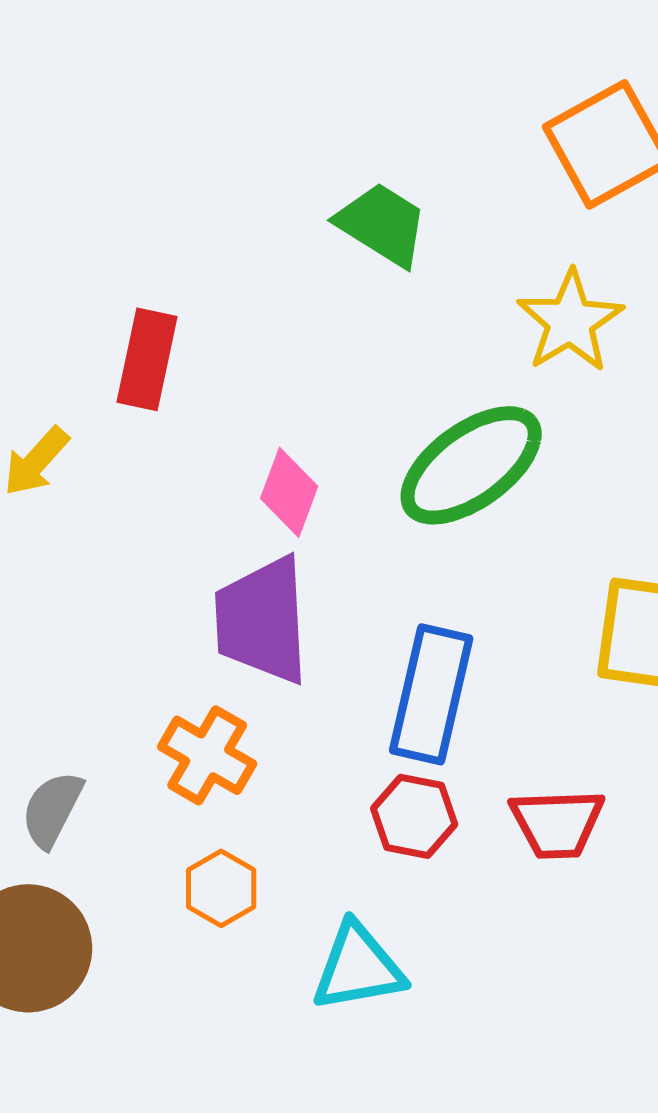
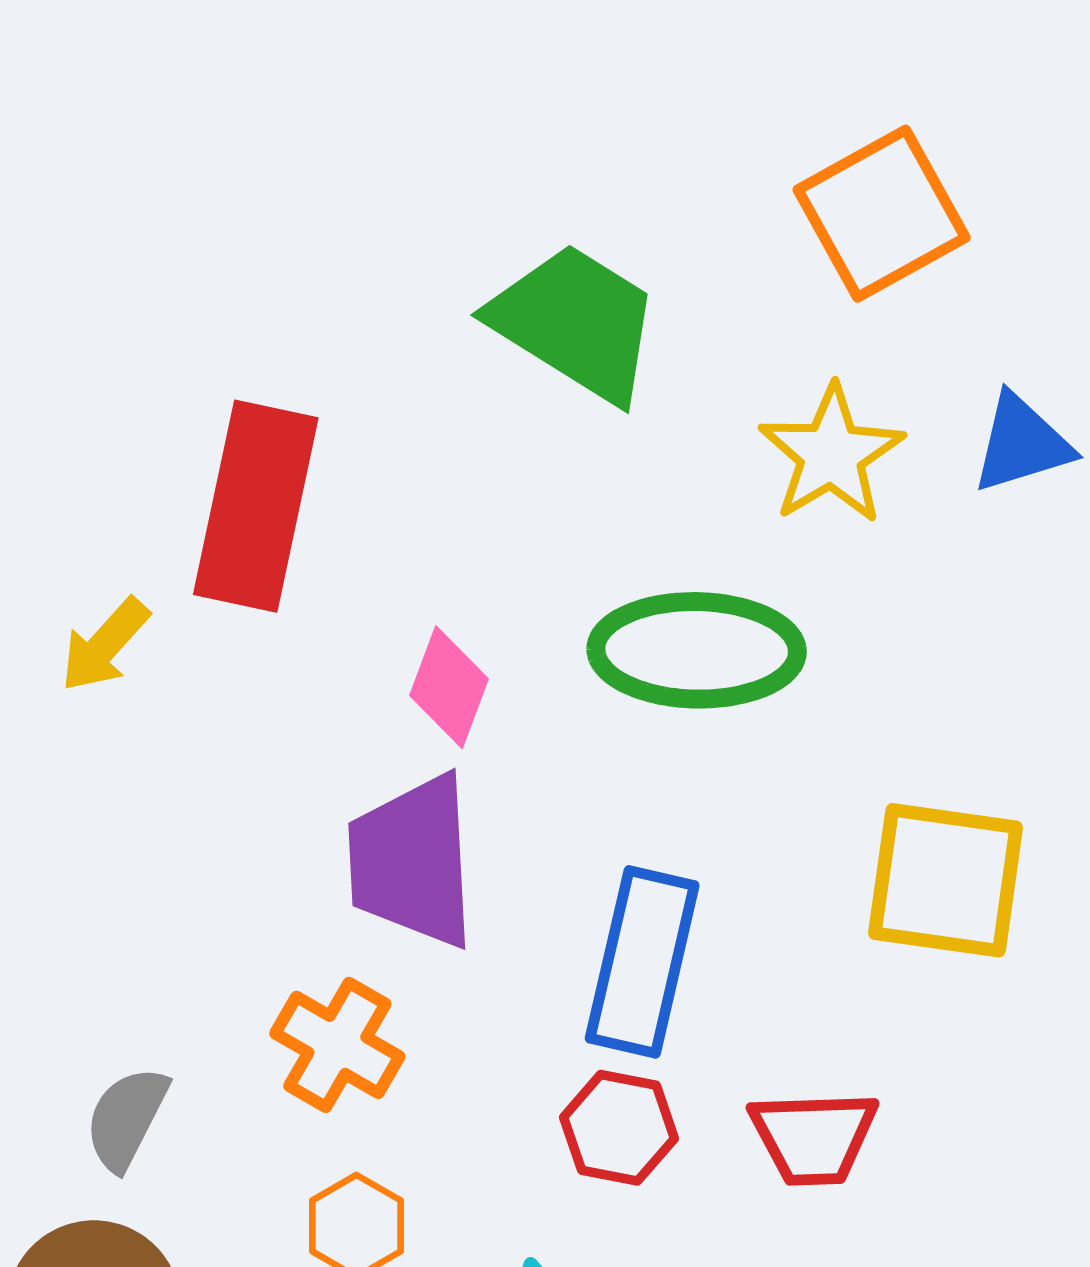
green trapezoid: (382, 224) -> (575, 322), size x1.4
red rectangle: (147, 359) -> (256, 506), size x1.5
green ellipse: (471, 465) -> (697, 650), turned 37

